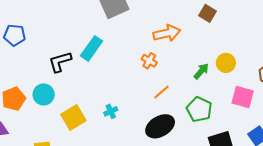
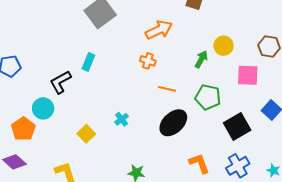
cyan rectangle: (91, 48) -> (88, 62), size x0.7
orange line: (161, 92) -> (167, 89), turned 66
cyan circle: (44, 94) -> (43, 108), moved
yellow square: (73, 117) -> (86, 134), size x0.7

